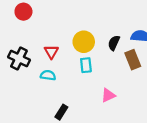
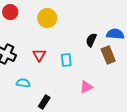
yellow circle: (84, 42) -> (47, 18), moved
red triangle: (51, 52) -> (39, 55), moved
cyan semicircle: (48, 75) -> (23, 83), moved

